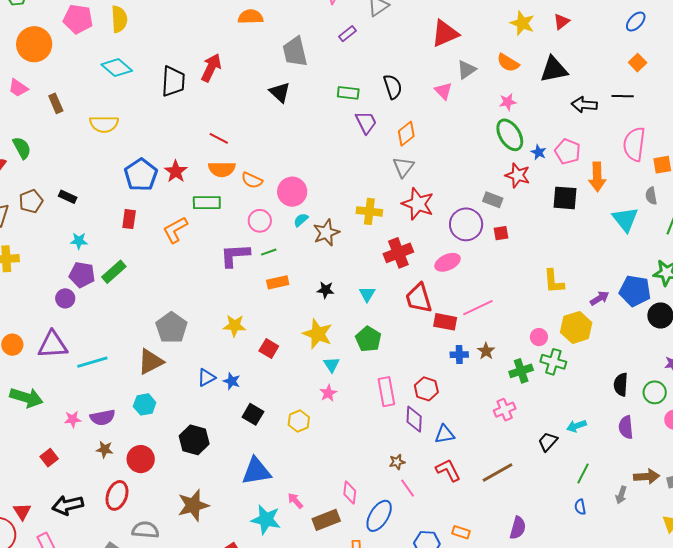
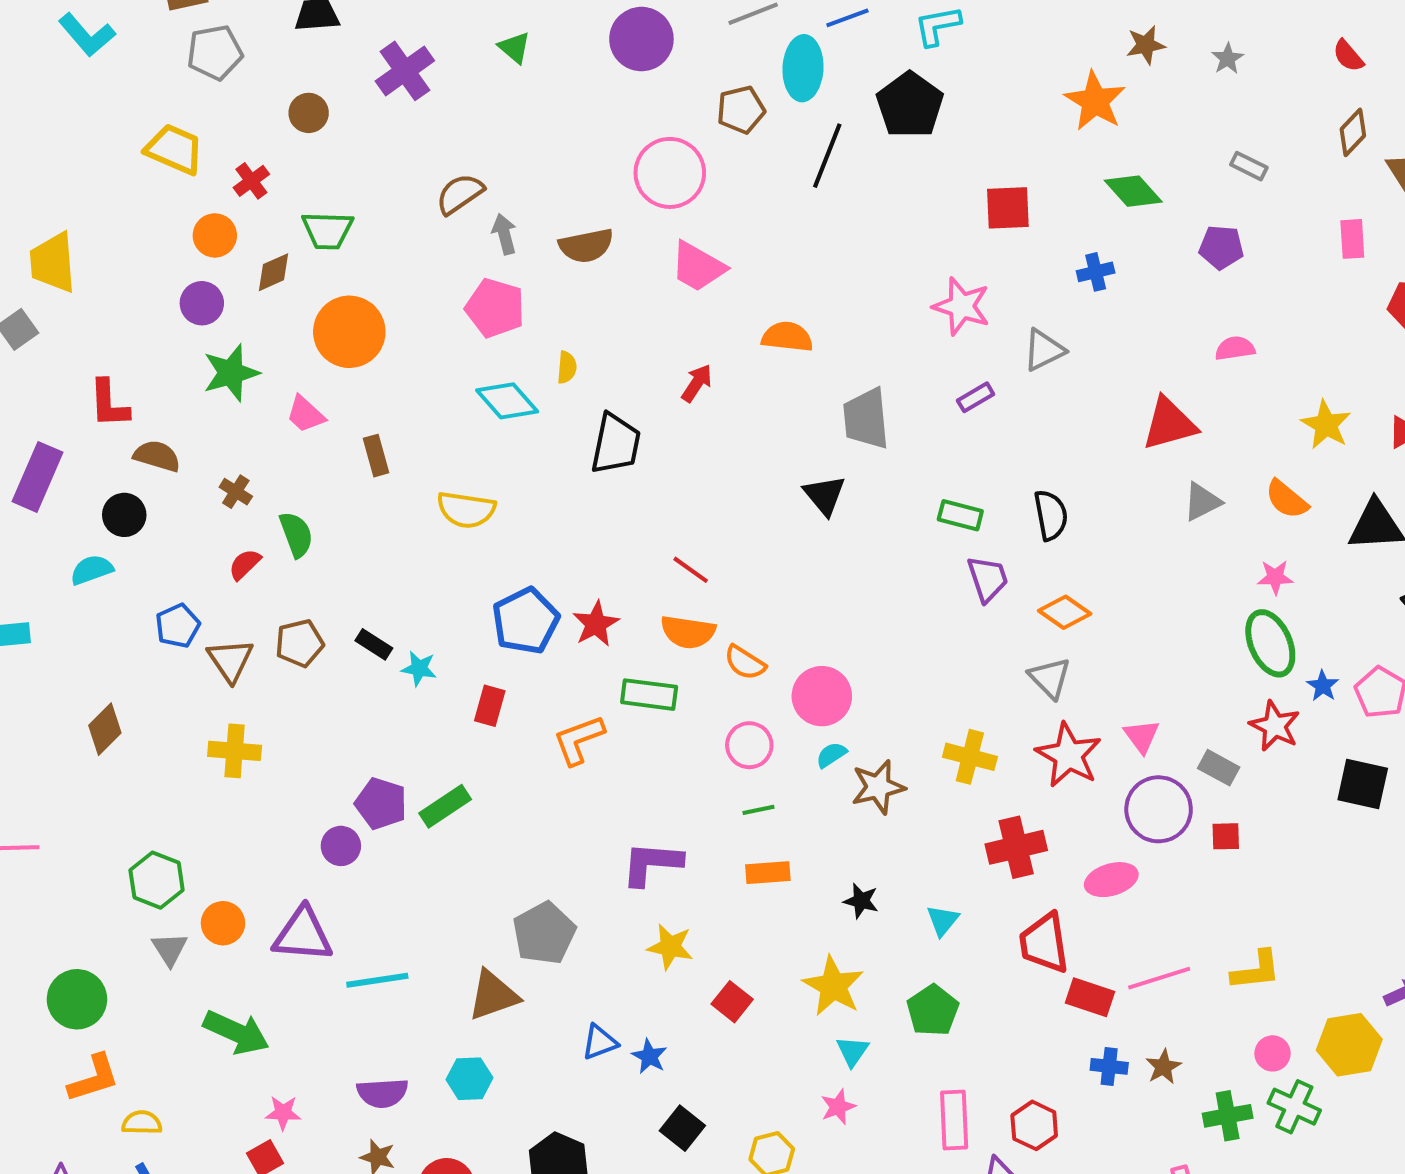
pink pentagon: (78, 19) -> (495, 308), moved
yellow semicircle: (119, 19) -> (567, 367), moved, size x0.6
red arrow: (211, 68) -> (697, 383), moved, size x0.7
pink triangle: (443, 91) -> (1142, 736), moved
orange diamond: (406, 134) -> (1065, 612), turned 65
gray triangle: (403, 167) -> (1050, 678), turned -30
cyan star: (79, 241) -> (419, 668), moved
purple L-shape: (235, 255) -> (652, 864), moved
yellow L-shape: (554, 281) -> (1256, 970), moved, turned -100
pink star: (73, 419) -> (283, 1113), moved

